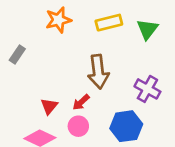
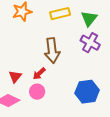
purple cross: (147, 89) -> (90, 43), moved
blue hexagon: (126, 126) -> (87, 92), moved

